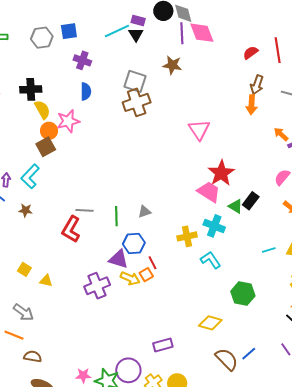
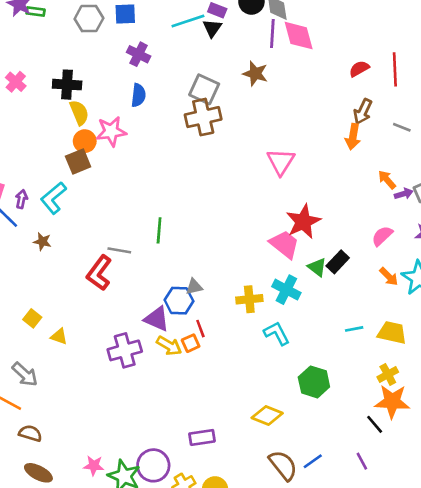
gray triangle: (144, 212) -> (194, 287), moved
green line: (116, 216) -> (159, 230), moved

